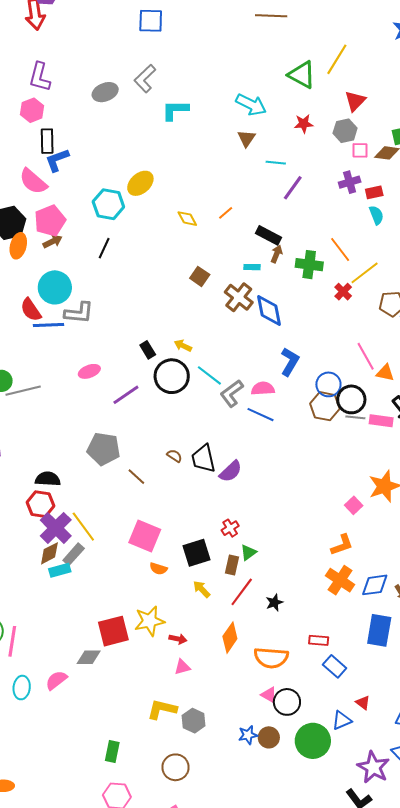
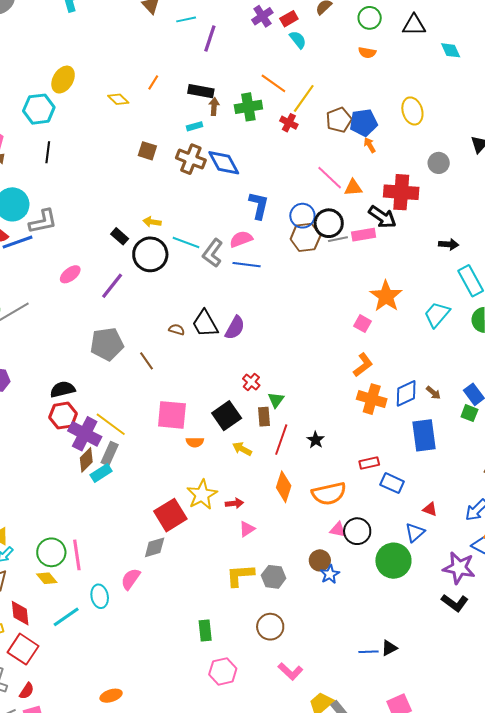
brown line: (136, 477) -> (147, 361), turned 30
brown circle: (269, 737) -> (320, 560), moved

